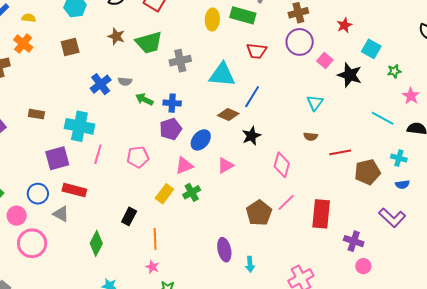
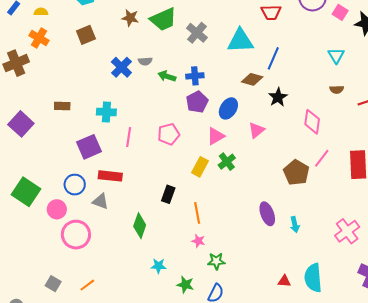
gray cross: (180, 61) -> (197, 33), turned -30
cyan cross: (79, 126) -> (106, 112), size x0.7

